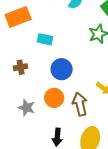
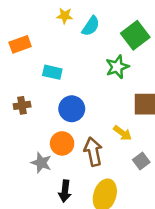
orange rectangle: (18, 17) -> (20, 44), size x0.7
gray star: (27, 108) -> (41, 163), moved

